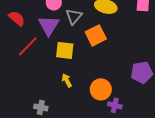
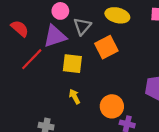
purple triangle: (49, 25) -> (55, 36), turned 40

